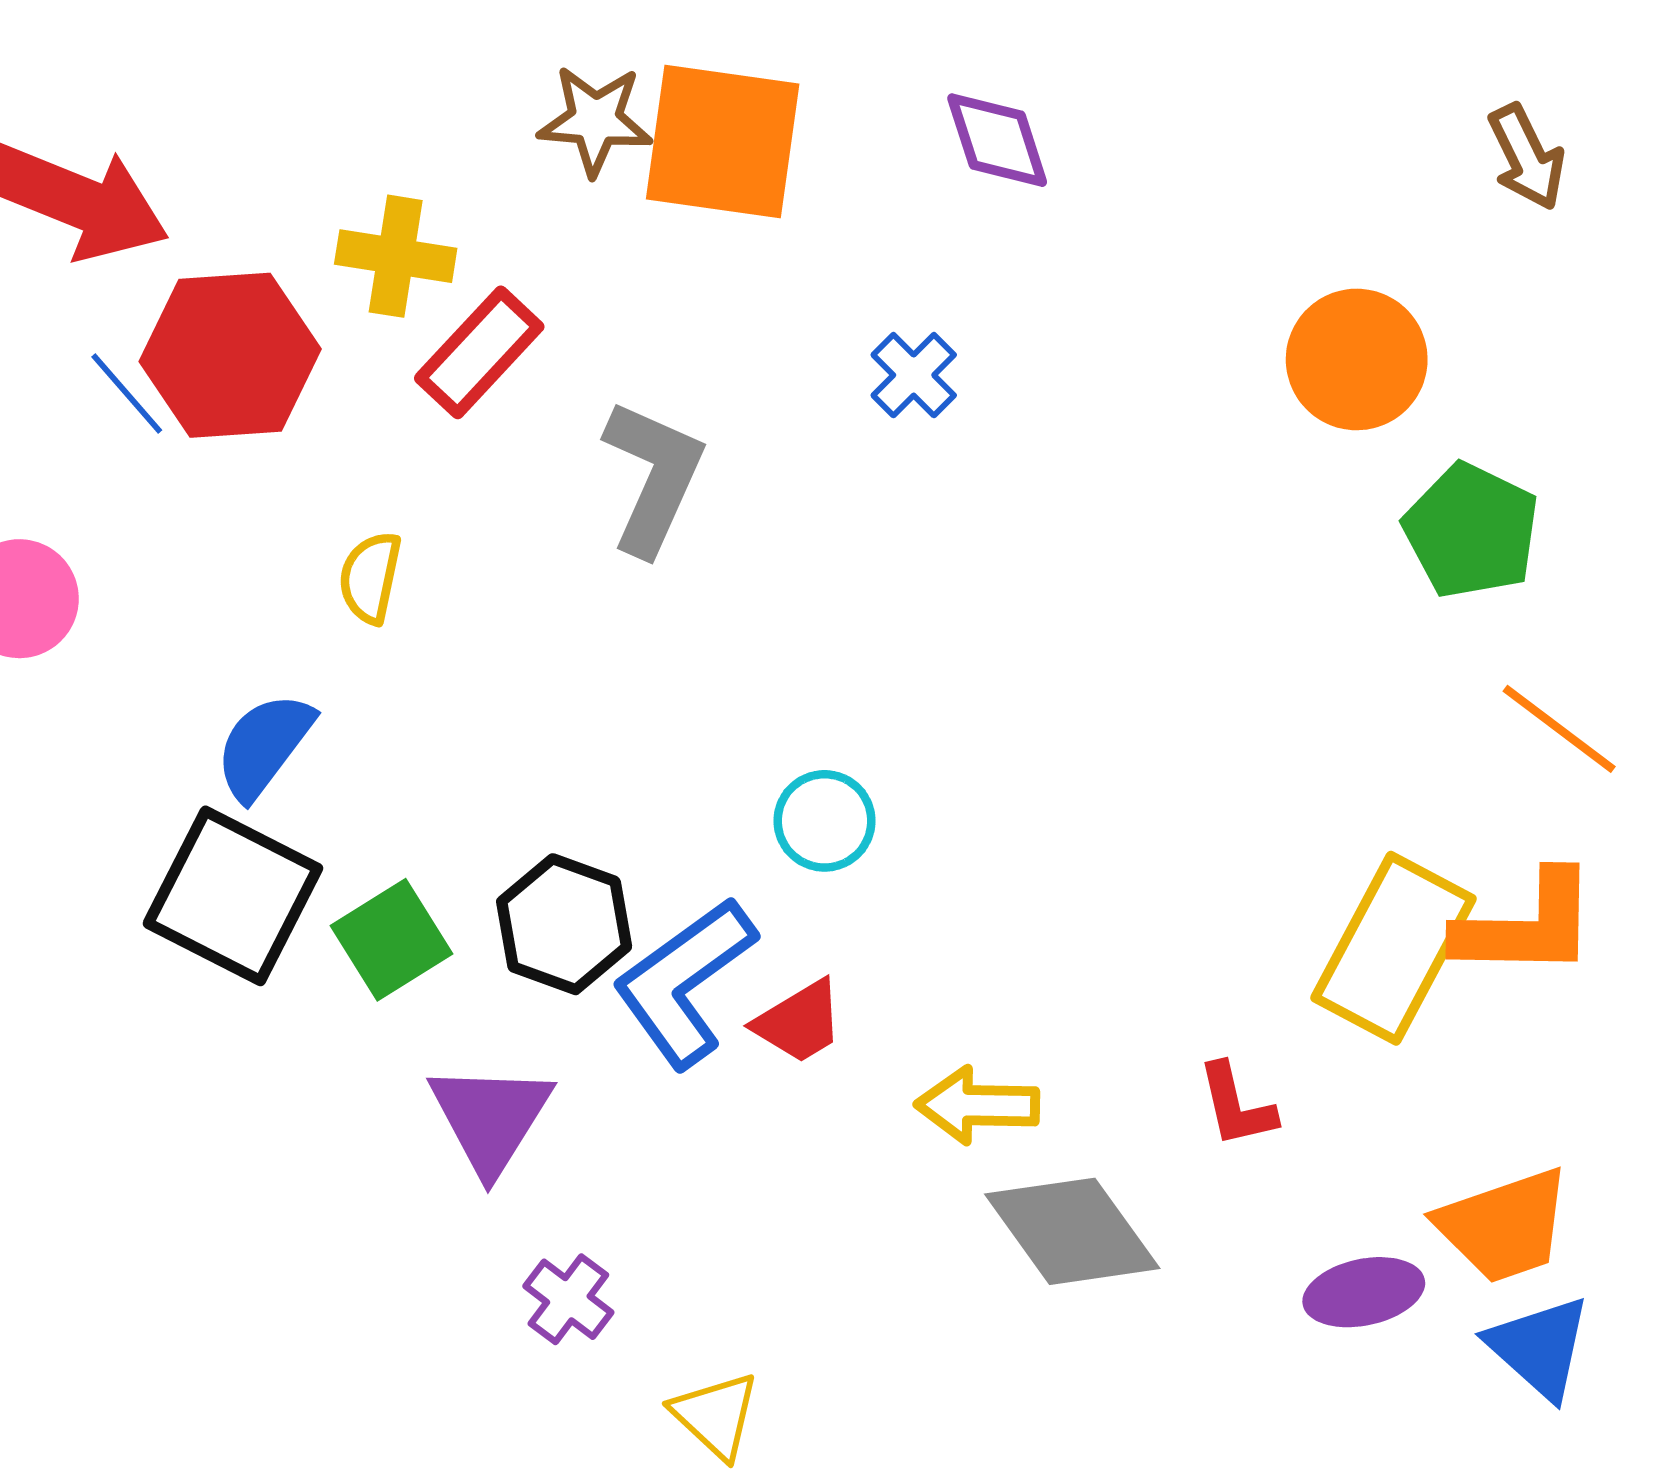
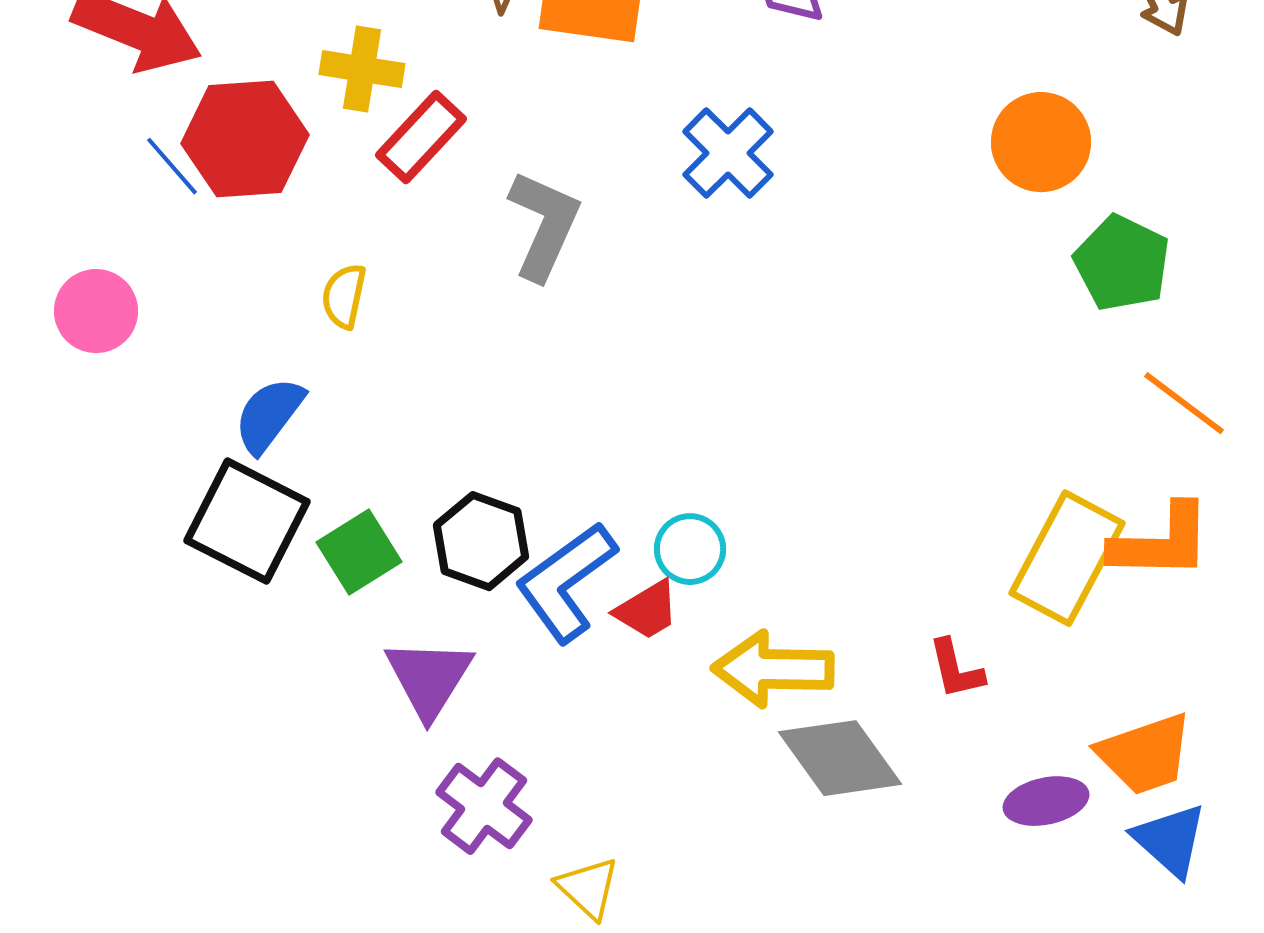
blue cross: (914, 375) -> (728, 153), size x1.5
cyan circle: (825, 821) -> (690, 549), moved
yellow arrow: (977, 1105) -> (773, 669), size x1.4
purple cross: (568, 1299) -> (484, 806), size x1.5

